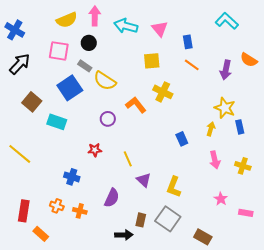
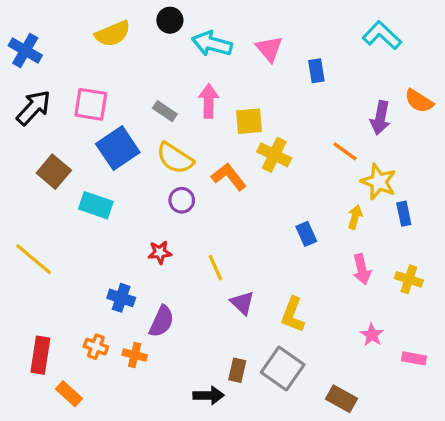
pink arrow: (95, 16) -> (209, 101), moved
black circle: (89, 43) -> (170, 20), moved
pink square: (59, 51) -> (91, 104), moved
yellow square: (152, 61) -> (249, 121), moved
orange line: (192, 65) -> (345, 151), moved
gray rectangle: (85, 66) -> (165, 111), moved
yellow semicircle: (105, 81) -> (175, 158), moved
purple semicircle: (112, 198) -> (162, 321), moved

